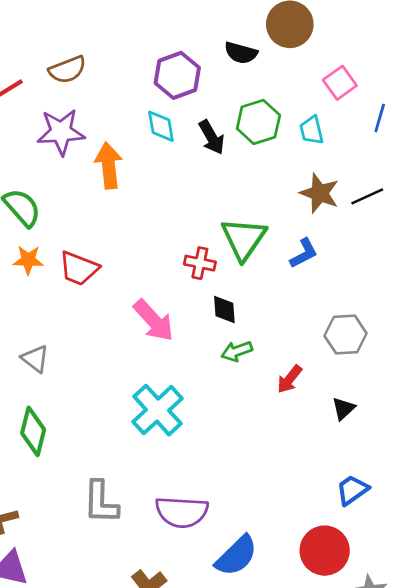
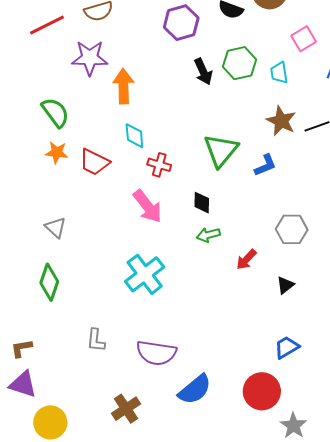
cyan diamond: (161, 126) -> (134, 136), moved
red cross: (200, 263) -> (159, 165), moved
gray L-shape: (101, 502) -> (96, 340), size x0.7

